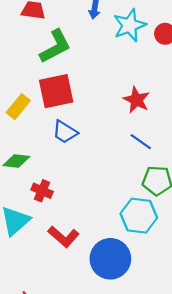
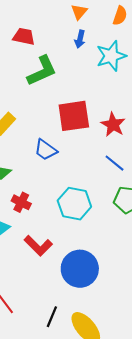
red square: (56, 91) -> (74, 116), moved
cyan hexagon: (139, 216) -> (74, 204), moved

